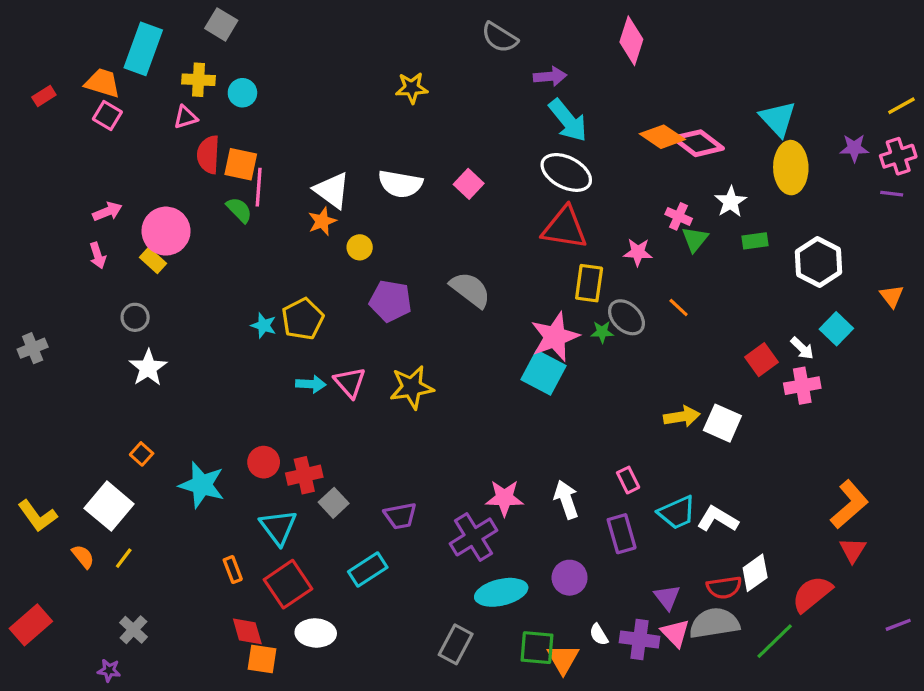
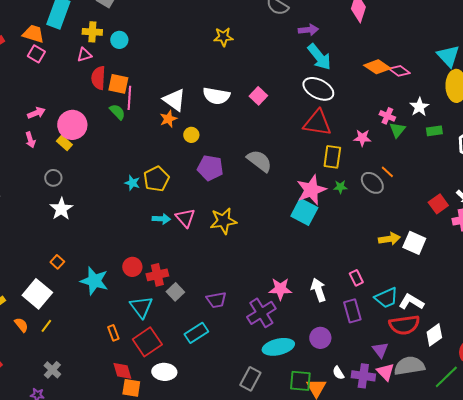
pink diamond: (698, 143) -> (399, 71), size x0.7
gray ellipse: (626, 317) -> (372, 183), moved
red semicircle: (724, 587) -> (404, 325), moved, size x1.4

